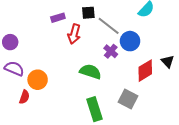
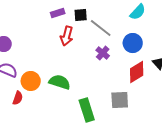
purple rectangle: (58, 18) -> (58, 13), moved
blue circle: (130, 41) -> (133, 43), moved
green semicircle: (90, 72) -> (60, 82), moved
gray square: (128, 99) -> (120, 100), turned -30

